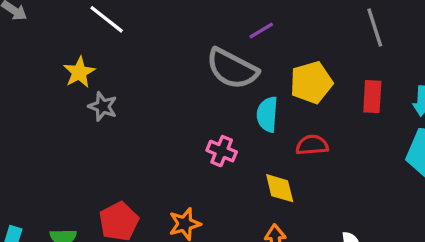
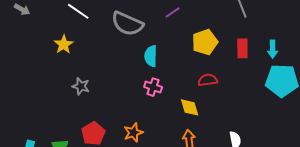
gray semicircle: (232, 69) -> (127, 24), moved
gray star: (103, 106) -> (81, 86), moved
cyan semicircle: (267, 114) -> (151, 56), moved

